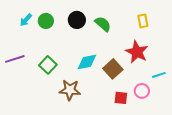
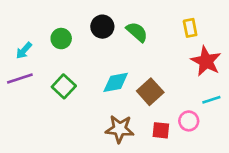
cyan arrow: (26, 20) -> (24, 51), moved
green circle: (46, 21) -> (61, 39), moved
red star: (137, 52) -> (206, 61), moved
brown star: (70, 90) -> (120, 129), moved

